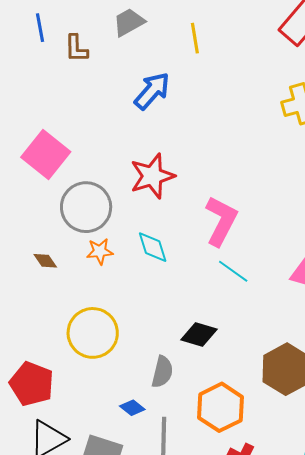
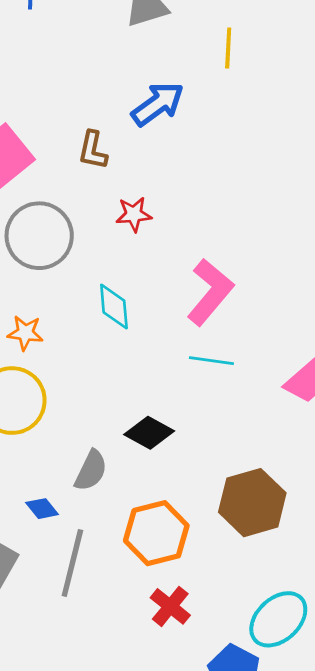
brown L-shape: (76, 48) -> (93, 150), moved
red star: (152, 176) -> (134, 214), size x0.6
orange star: (100, 251) -> (25, 333), moved
cyan line: (233, 271) -> (211, 361), turned -40

